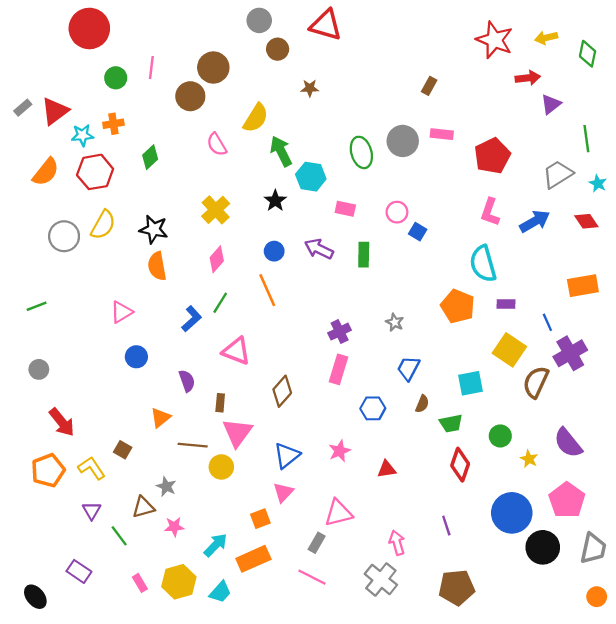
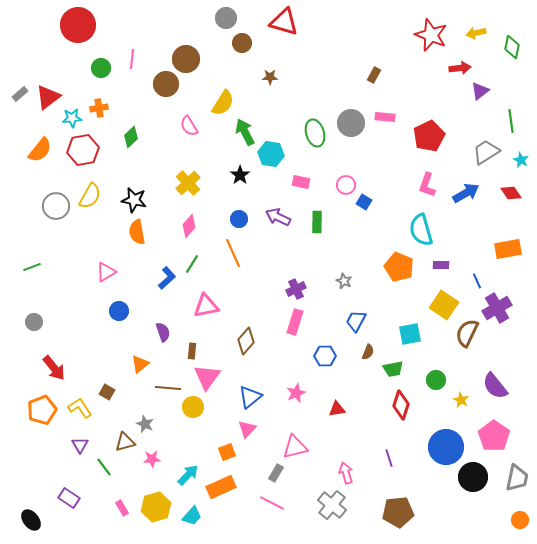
pink triangle: (236, 351) -> (206, 306), turned -32

